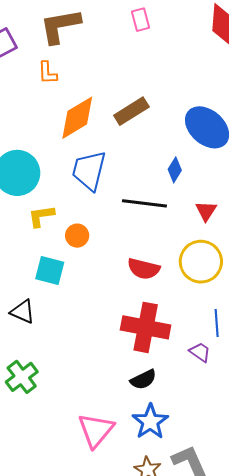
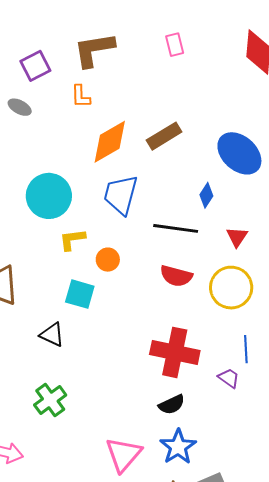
red semicircle: (144, 269) -> (176, 276), moved

